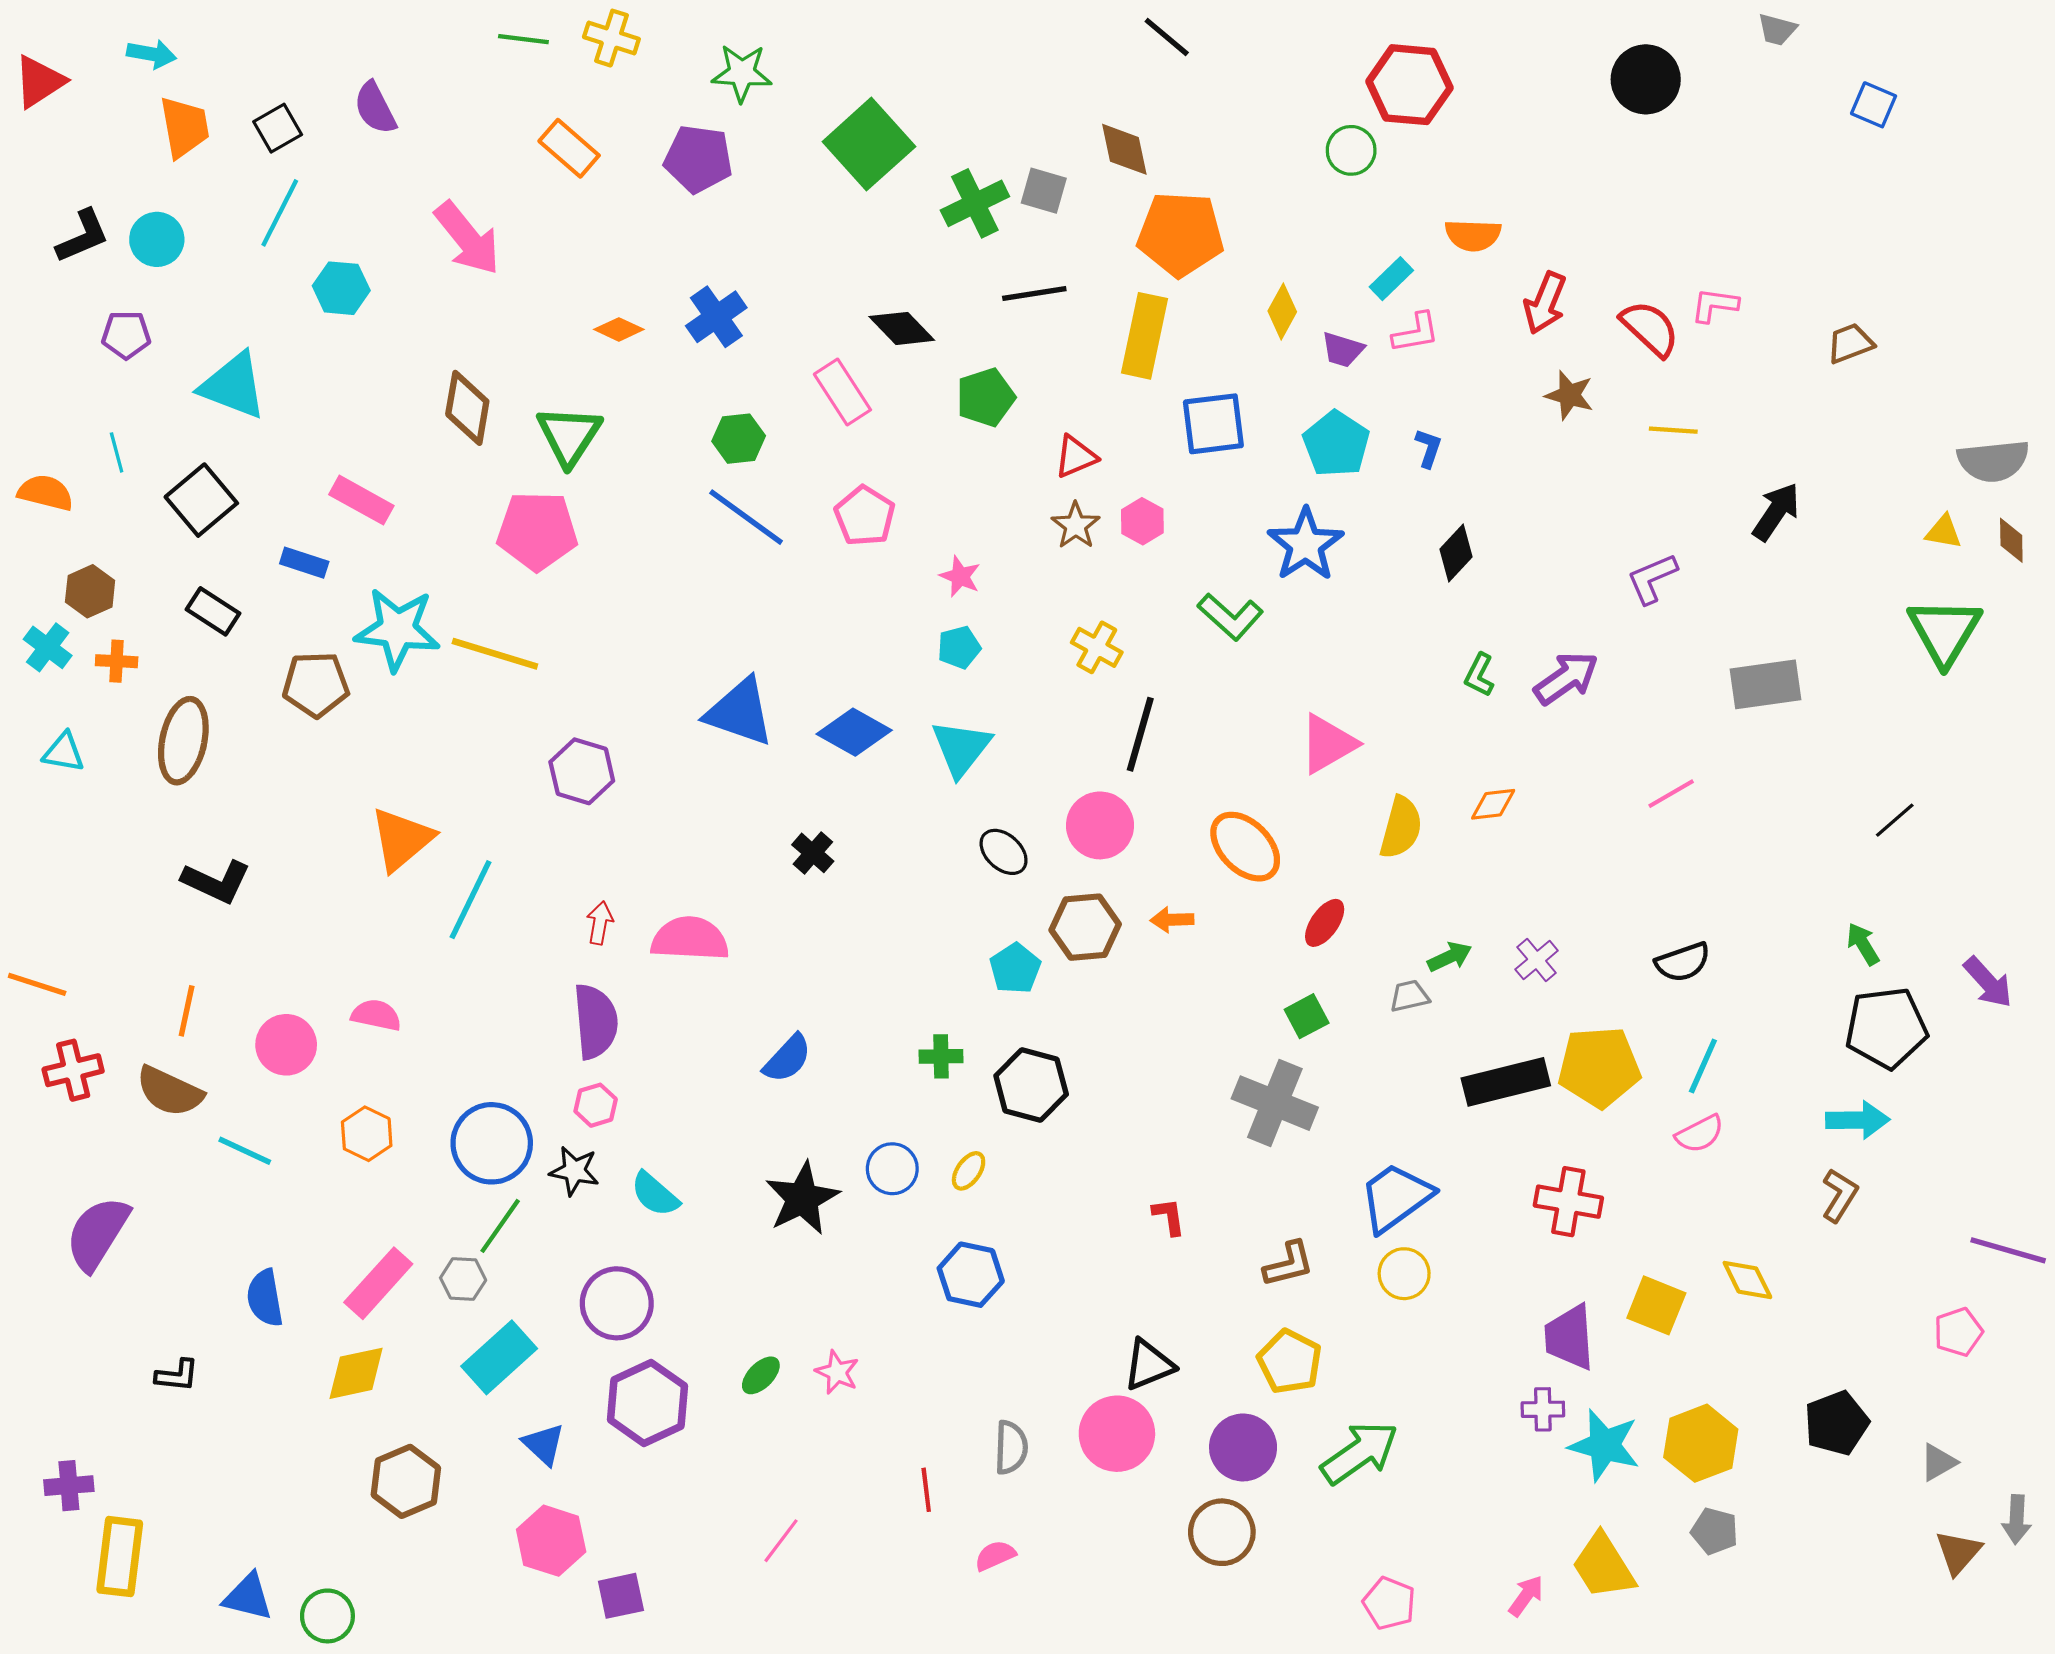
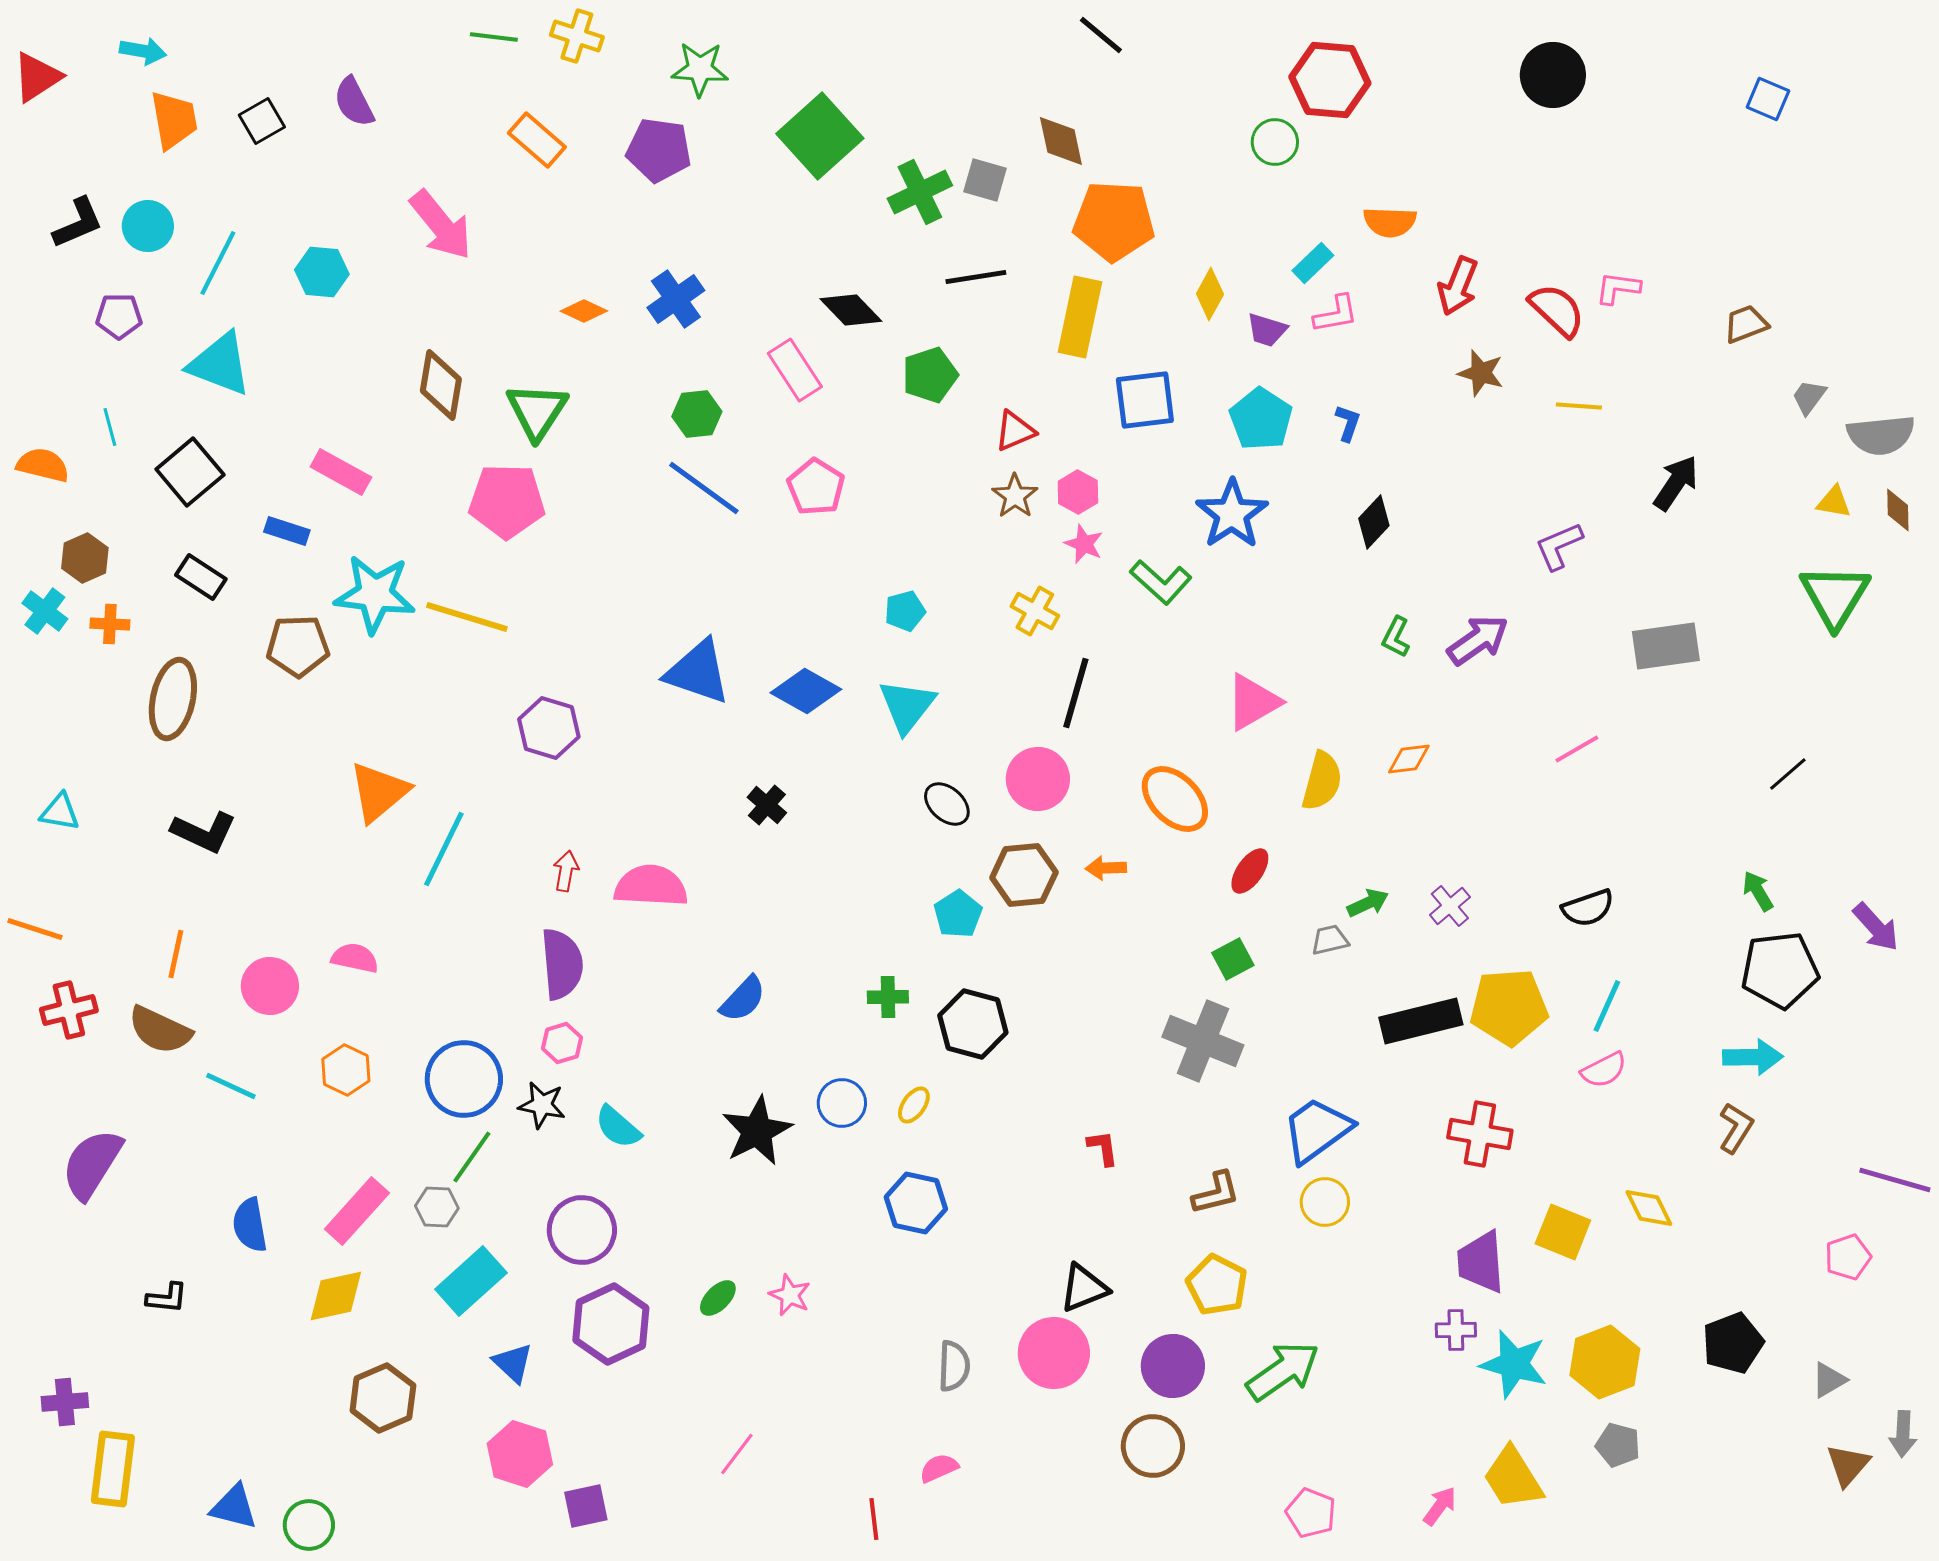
gray trapezoid: (1777, 30) -> (1809, 397), moved, turned 111
cyan line: (280, 213) -> (218, 263), moved
pink star: (960, 576) -> (1084, 544), moved
cyan triangle: (64, 752) -> (60, 812), moved
red line: (926, 1490) -> (874, 1519), moved

